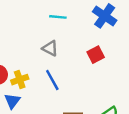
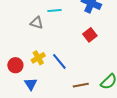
gray triangle: (50, 48) -> (37, 23), moved
yellow cross: (20, 80) -> (38, 58), moved

